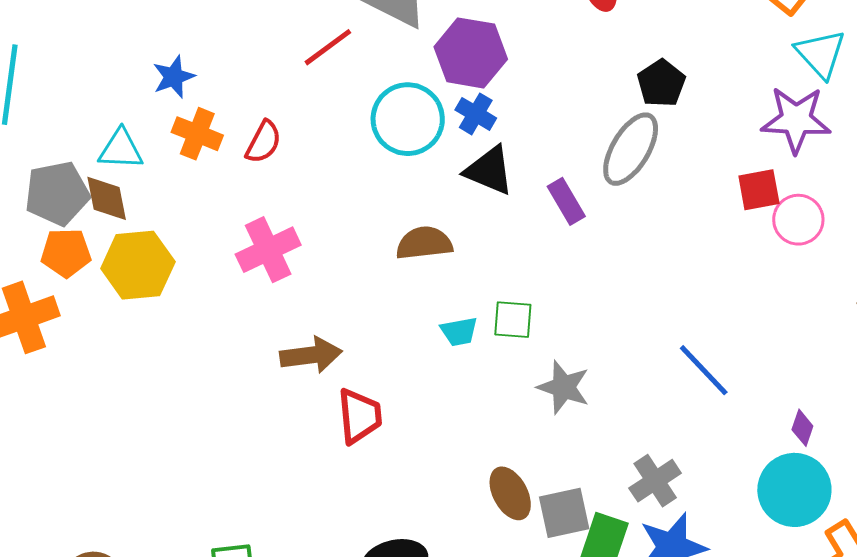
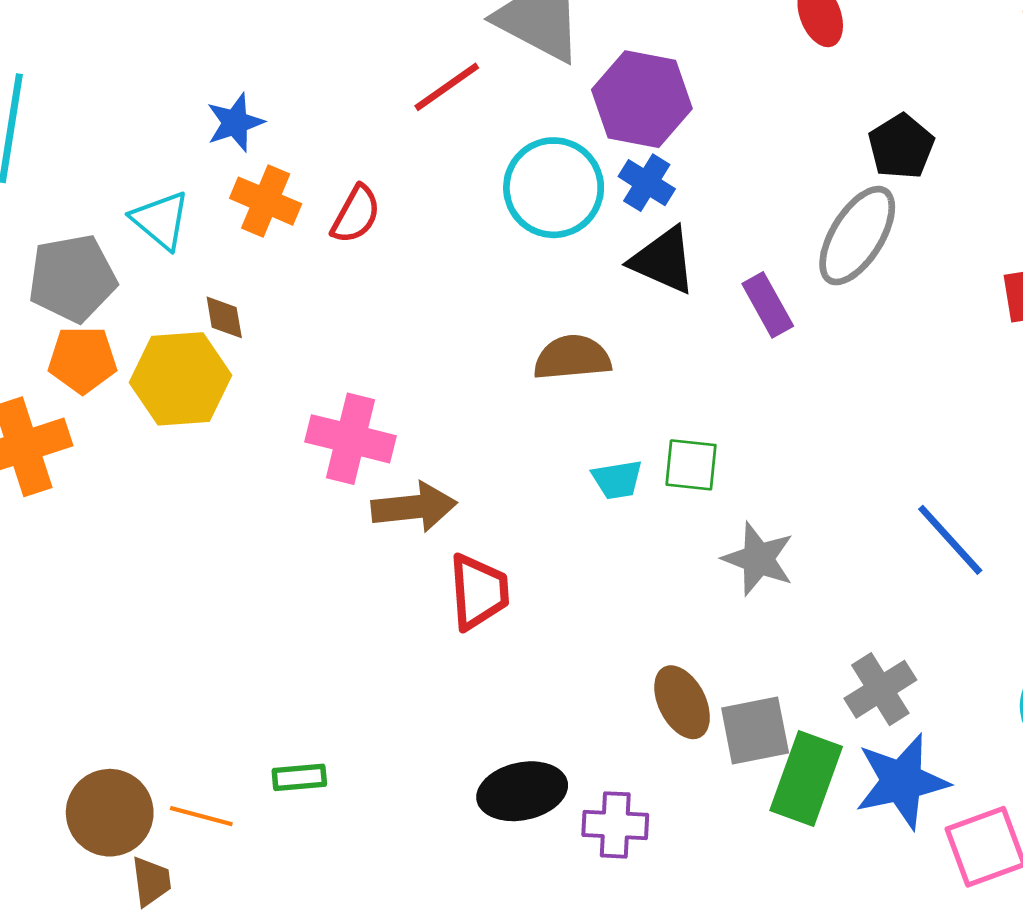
cyan triangle: (121, 149) -> (161, 220), turned 36
brown diamond: (107, 198) -> (224, 317), moved, size x0.7
pink cross: (268, 250) -> (351, 439), moved, turned 38

